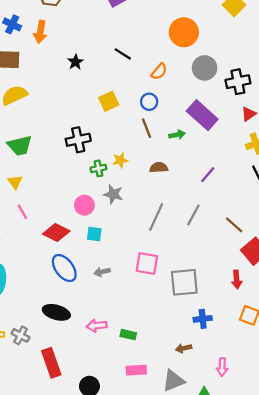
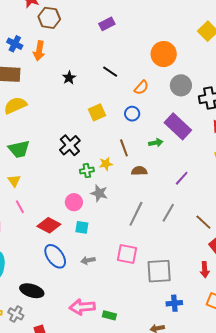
brown line: (146, 128) -> (124, 148), moved
black cross: (78, 140) -> (70, 145), turned -30
black ellipse: (56, 312) -> (32, 291), moved
pink arrow: (97, 326) -> (82, 307), size x1.4

